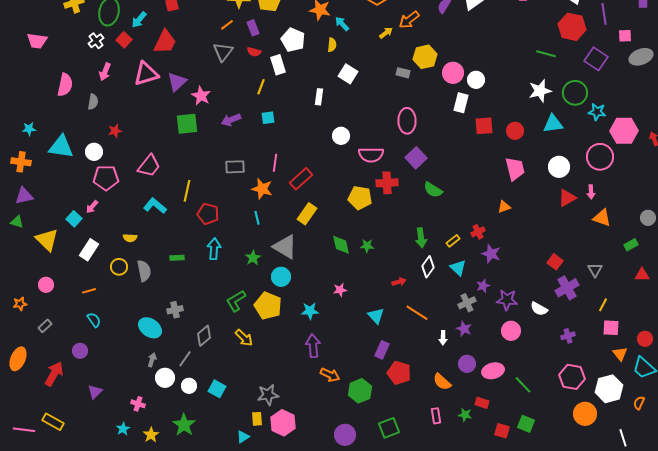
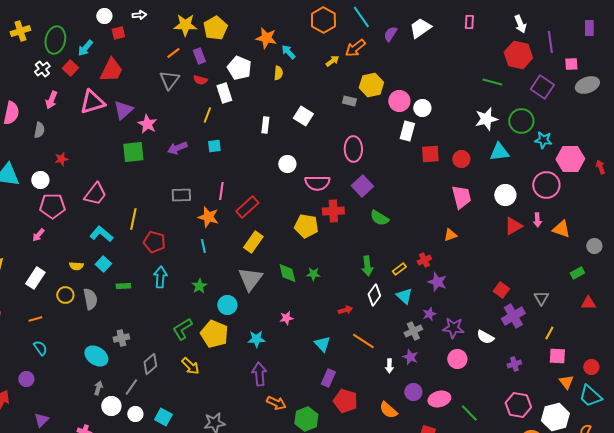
white square: (348, 74) -> (303, 116), moved
orange triangle: (602, 218) -> (561, 229), moved
cyan square: (74, 219) -> (103, 264), moved
gray triangle: (285, 247) -> (250, 279), moved, turned 36

